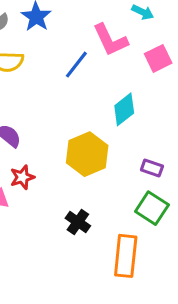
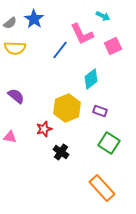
purple rectangle: (152, 168) -> (100, 111), moved
red star: (22, 177) -> (44, 129), moved
orange rectangle: (126, 256) -> (102, 188), moved, turned -48

